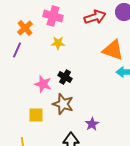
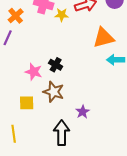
yellow star: (58, 43) -> (62, 15), moved
orange triangle: (113, 50) -> (104, 38), turned -35

